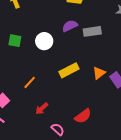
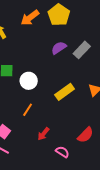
gray rectangle: (92, 31) -> (82, 50), turned -30
white circle: (44, 41) -> (29, 81), moved

